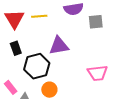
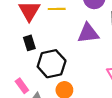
purple triangle: (59, 46) -> (88, 33), moved

